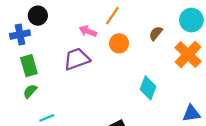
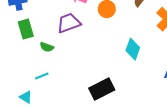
green semicircle: (30, 91) -> (47, 47), moved, turned -112

